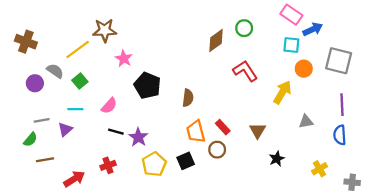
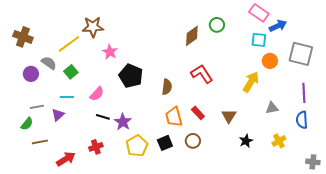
red L-shape: (245, 71) -> (202, 74), moved
brown circle: (217, 150) -> (193, 141), moved
yellow cross: (320, 169) -> (279, 141), moved

